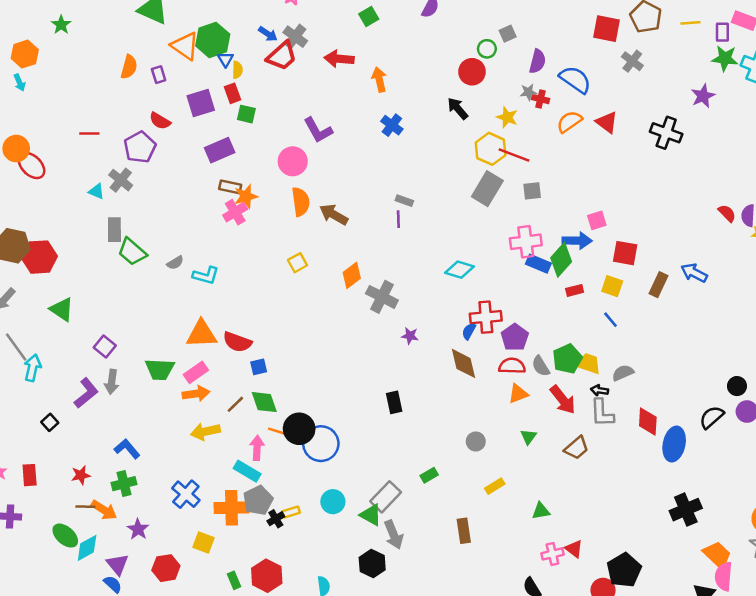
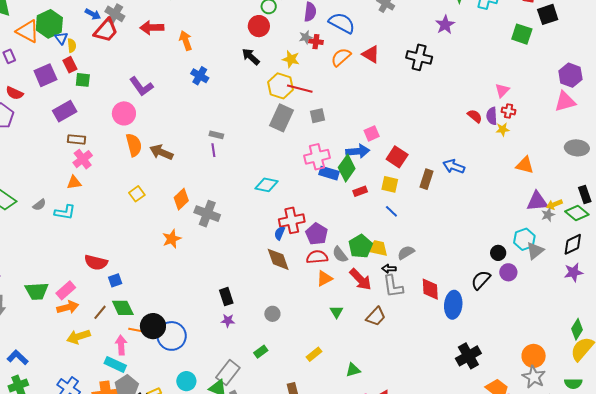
orange star: (246, 196) -> (172, 239), moved
red square: (625, 253) -> (397, 157), turned 30
orange triangle: (202, 334) -> (74, 183), moved, size x0.6
purple star: (410, 336) -> (228, 321), moved
gray circle: (476, 441) -> (272, 314), moved

